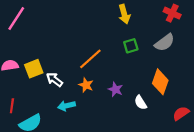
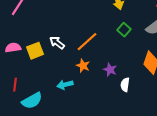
green square: (131, 46) -> (124, 30), turned -32
white arrow: (54, 80) -> (57, 43), moved
white semicircle: (141, 102) -> (125, 85), moved, turned 40

